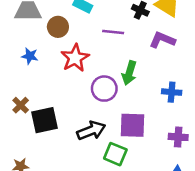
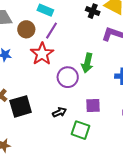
purple line: (113, 32) -> (52, 31), moved, turned -60
purple square: (133, 125) -> (93, 106), size x0.7
black arrow: (91, 131) -> (59, 112), size x0.6

